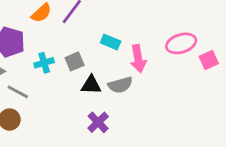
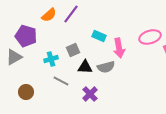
cyan cross: (44, 63) -> (51, 59), moved
gray line: (18, 92) -> (61, 81), moved

